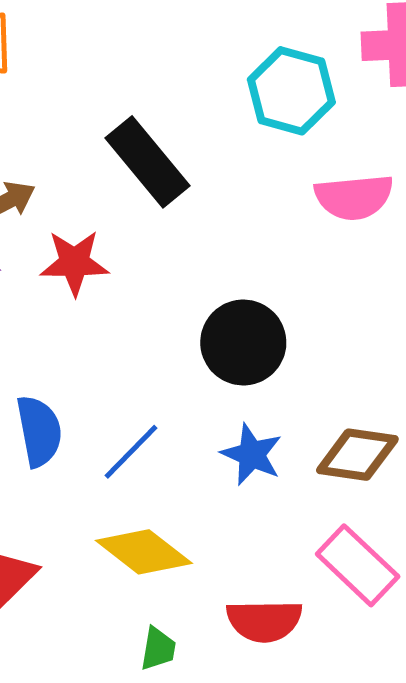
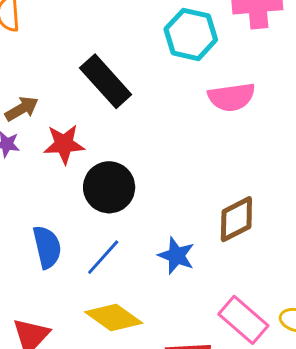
black circle: (243, 342) -> (109, 187), moved
brown diamond: (357, 455) -> (236, 219), moved, turned -33

